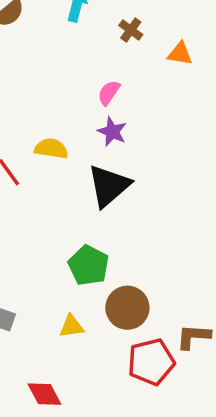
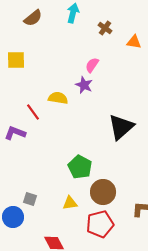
purple star: (112, 132) -> (84, 85), moved
black triangle: (109, 186) -> (121, 127), moved
red pentagon: (151, 362) -> (100, 224), moved

